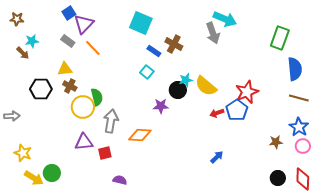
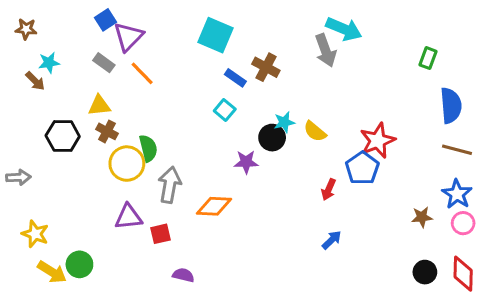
green rectangle: (280, 38) -> (428, 58), size x0.6
yellow semicircle: (206, 86) -> (315, 131), size x0.7
red arrow: (217, 113) -> (329, 190), moved, turned -48

